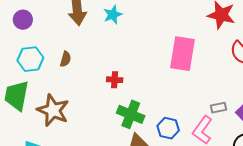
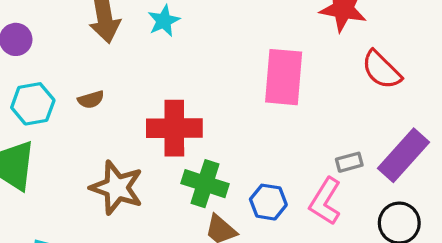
brown semicircle: (66, 59) -> (91, 100), turned 63
red cross: (115, 80) -> (174, 128), size x2.0
brown star: (53, 110) -> (117, 188), moved

